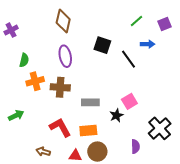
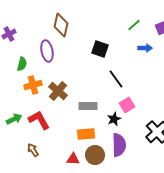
purple ellipse: (65, 56) -> (47, 51), moved
black line: (128, 59) -> (116, 79), moved
brown cross: (60, 87) -> (58, 91), turned 36
red L-shape: (60, 127) -> (39, 120), moved
purple semicircle: (135, 146) -> (119, 145), moved, size x1.6
brown arrow: (43, 152) -> (33, 150), moved, turned 40

